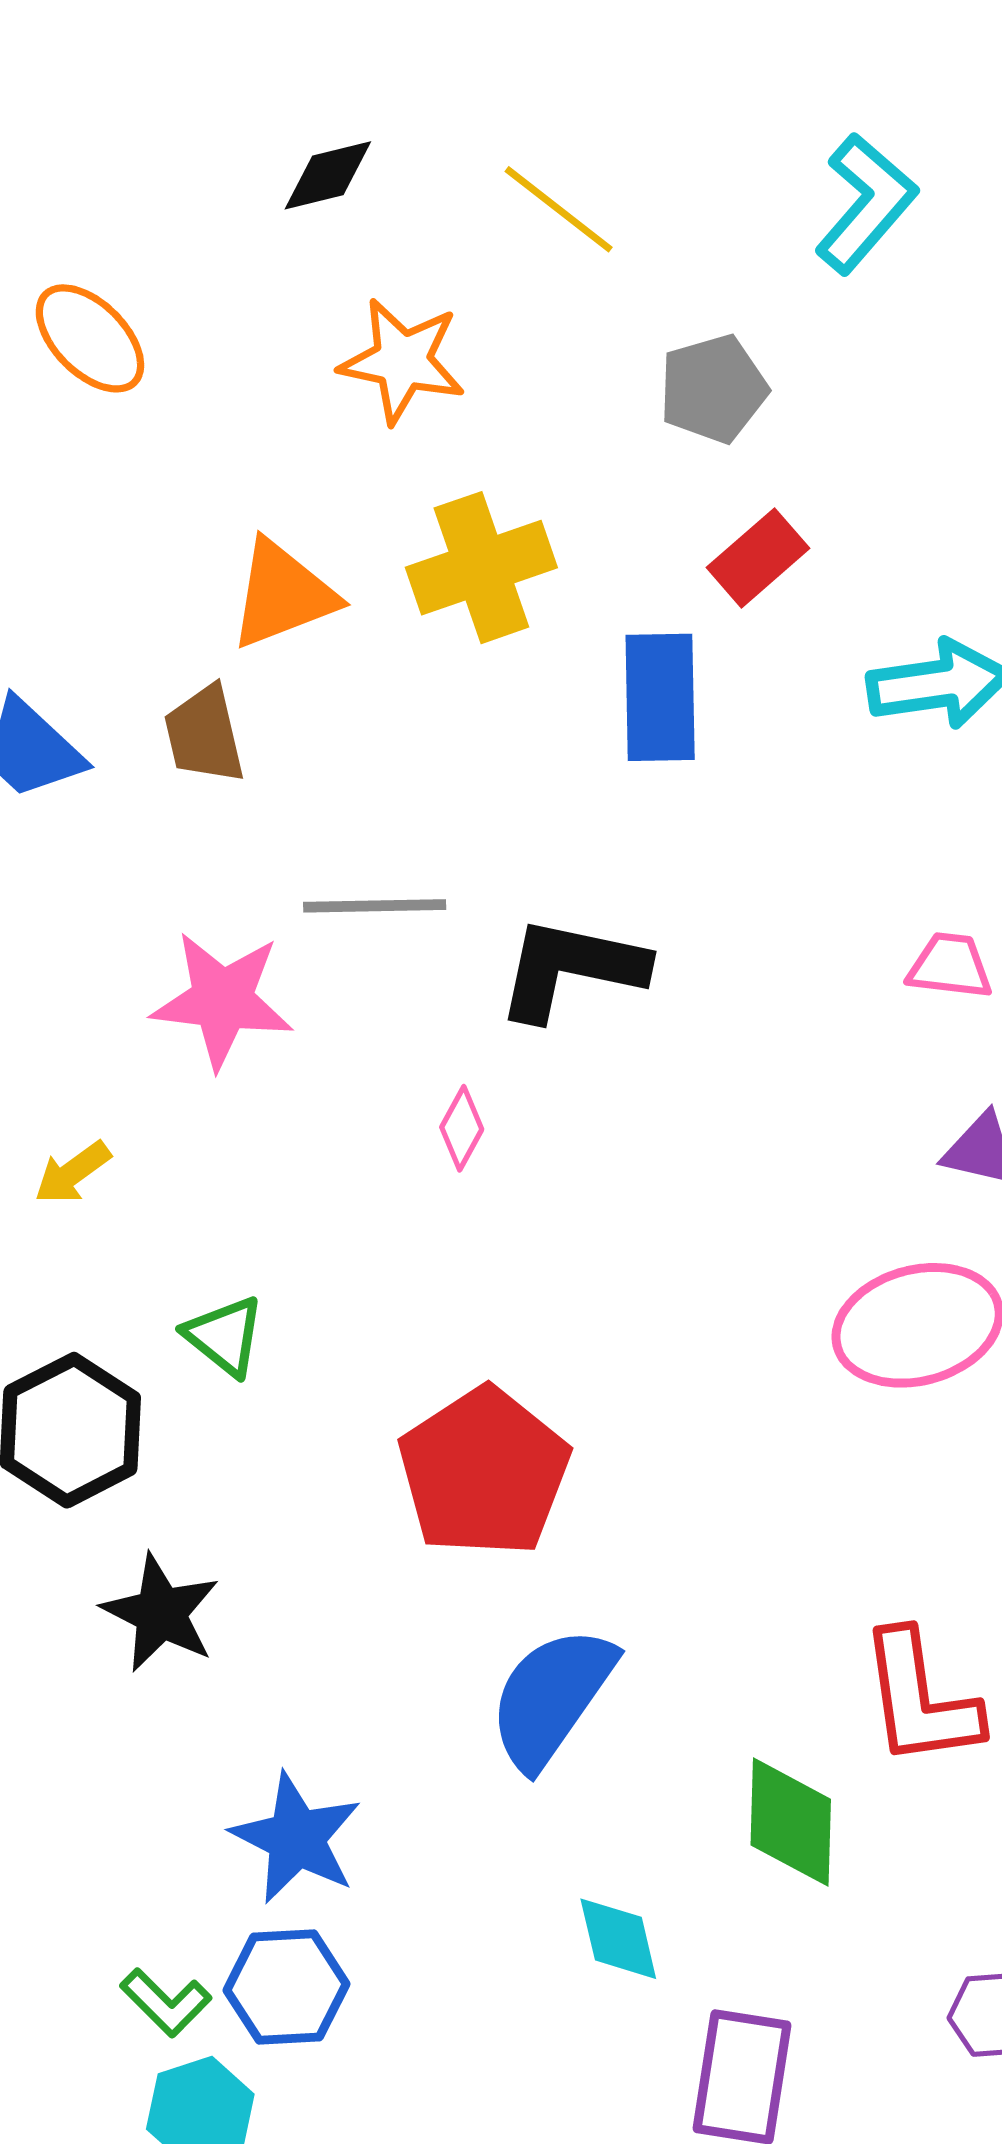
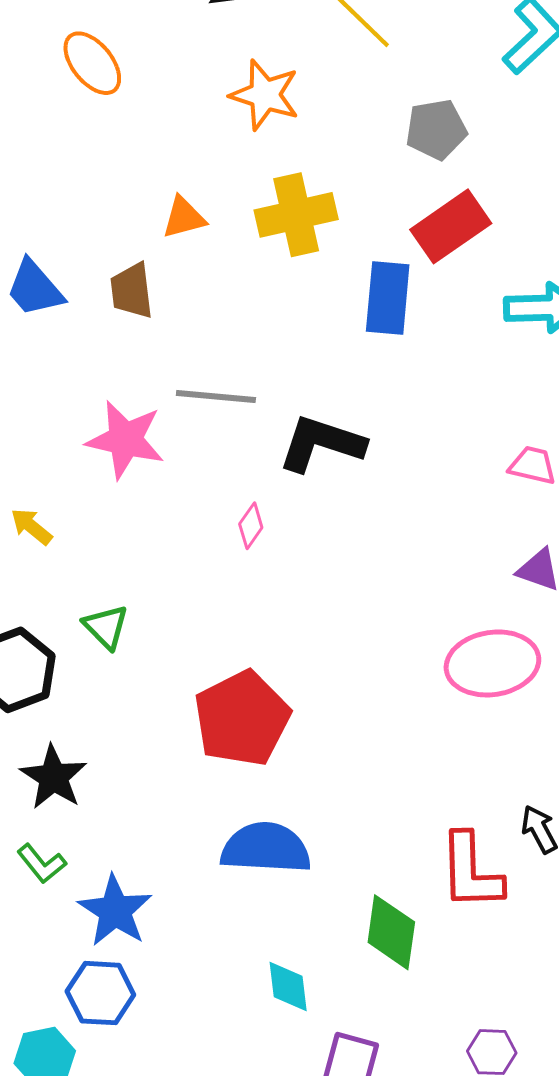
red rectangle: (758, 558) -> (451, 226), size x1.4
orange triangle: (283, 594) -> (184, 218), size x0.7
yellow arrow: (73, 1173) -> (31, 527), turned 69
blue semicircle: (552, 1697) -> (266, 848), turned 52
green L-shape: (166, 2003) -> (42, 864), moved

